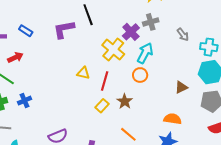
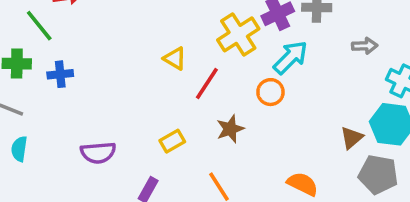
gray arrow: (183, 35) -> (365, 46), turned -72
brown triangle: (181, 87) -> (352, 138), moved, turned -32
yellow rectangle: (102, 106) -> (172, 141), moved

